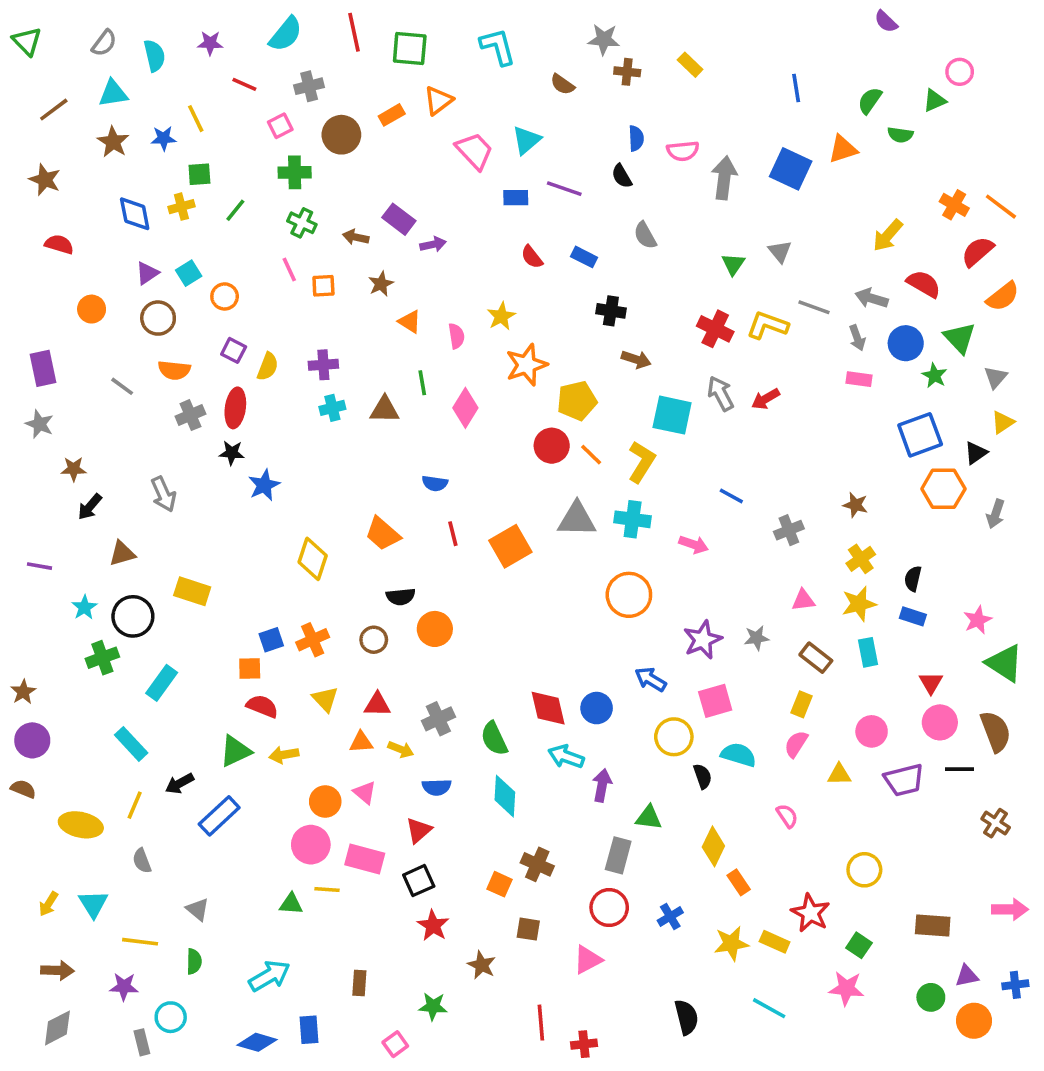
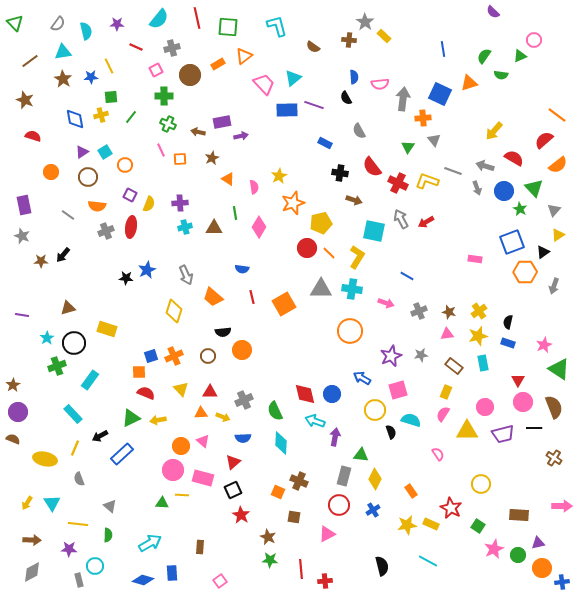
gray star: (604, 39) -> (365, 22), moved, turned 30
blue rectangle: (516, 198) -> (287, 110), size x1.5
orange cross: (954, 205) -> (423, 118), moved, turned -35
purple rectangle: (399, 219) -> (222, 122), turned -48
red semicircle: (532, 257) -> (372, 167), moved, size x1.5
pink rectangle: (859, 379) -> (475, 259), moved
black star: (232, 453) -> (126, 278), moved
gray arrow: (163, 494) -> (186, 275), moved
brown star: (855, 505) -> (449, 312), moved
black arrow: (90, 507) -> (63, 255), moved
gray cross: (789, 530) -> (419, 311), moved
yellow triangle: (839, 775) -> (467, 431), size x1.6
yellow diamond: (713, 846) -> (375, 479), moved
blue cross: (1015, 985) -> (562, 582), moved
pink star: (846, 988) -> (494, 549), moved, turned -30
green star: (433, 1006) -> (270, 560), moved

